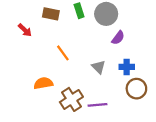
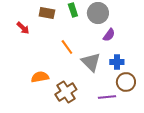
orange line: (63, 53) -> (67, 47), moved
gray triangle: (99, 67) -> (91, 62), size x1.5
purple line: (97, 105) -> (107, 97), moved

